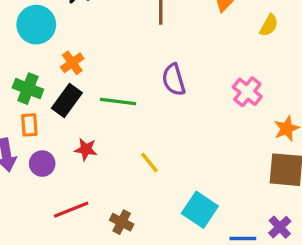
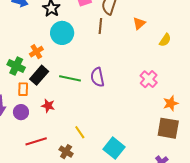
cyan circle: (36, 25) -> (62, 33), moved
orange cross: (72, 63) -> (36, 52), moved
purple semicircle: (174, 80) -> (97, 77), moved
orange rectangle: (29, 125) -> (23, 89), moved
yellow line: (149, 163) -> (80, 132), moved

